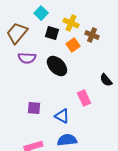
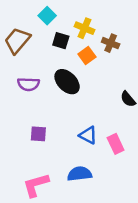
purple semicircle: (27, 58) -> (28, 84), moved
pink rectangle: (84, 98) -> (116, 144), moved
blue triangle: (62, 116) -> (88, 135), moved

